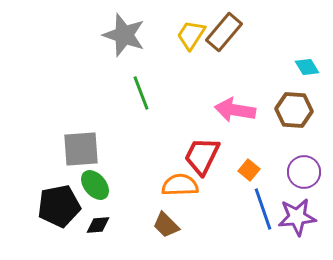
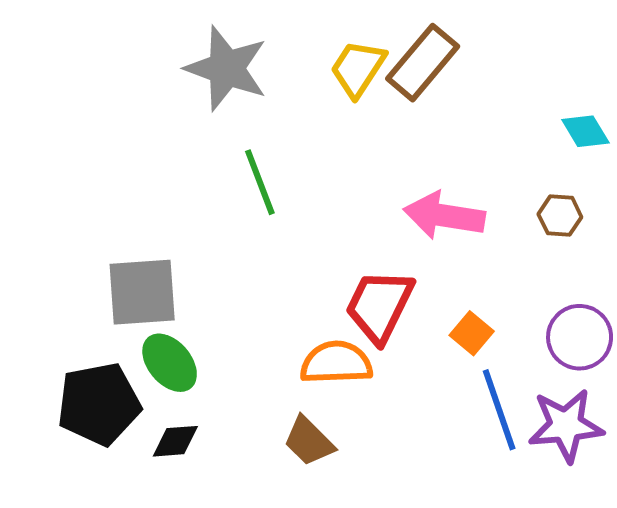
brown hexagon: (294, 110) -> (560, 216), size x0.6

